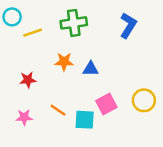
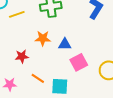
red star: (28, 80) -> (22, 56), moved
pink square: (106, 104) -> (79, 62), moved

